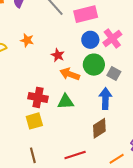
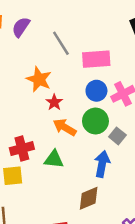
orange star: (27, 40) -> (39, 79), moved, size x1.5
red cross: (38, 97) -> (22, 149), turned -36

